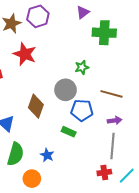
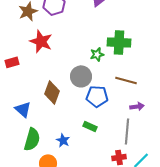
green cross: (104, 33) -> (119, 42), moved
purple arrow: (115, 120) -> (137, 106), moved
green rectangle: (69, 132) -> (90, 126), moved

